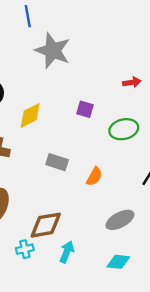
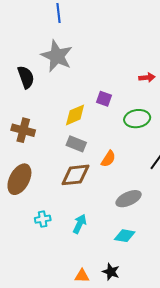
gray star: (53, 51) -> (57, 56), moved
yellow diamond: (30, 115) -> (75, 115), moved
brown diamond: (46, 225) -> (75, 175), moved

